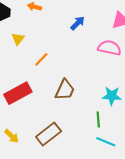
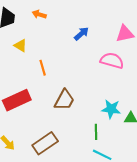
yellow triangle: (18, 39) -> (20, 46), turned -40
orange line: (41, 59) -> (43, 68), turned -63

